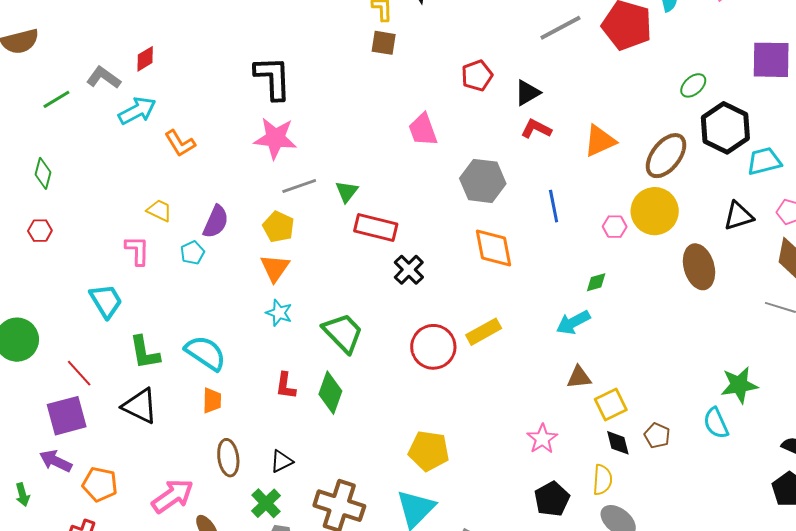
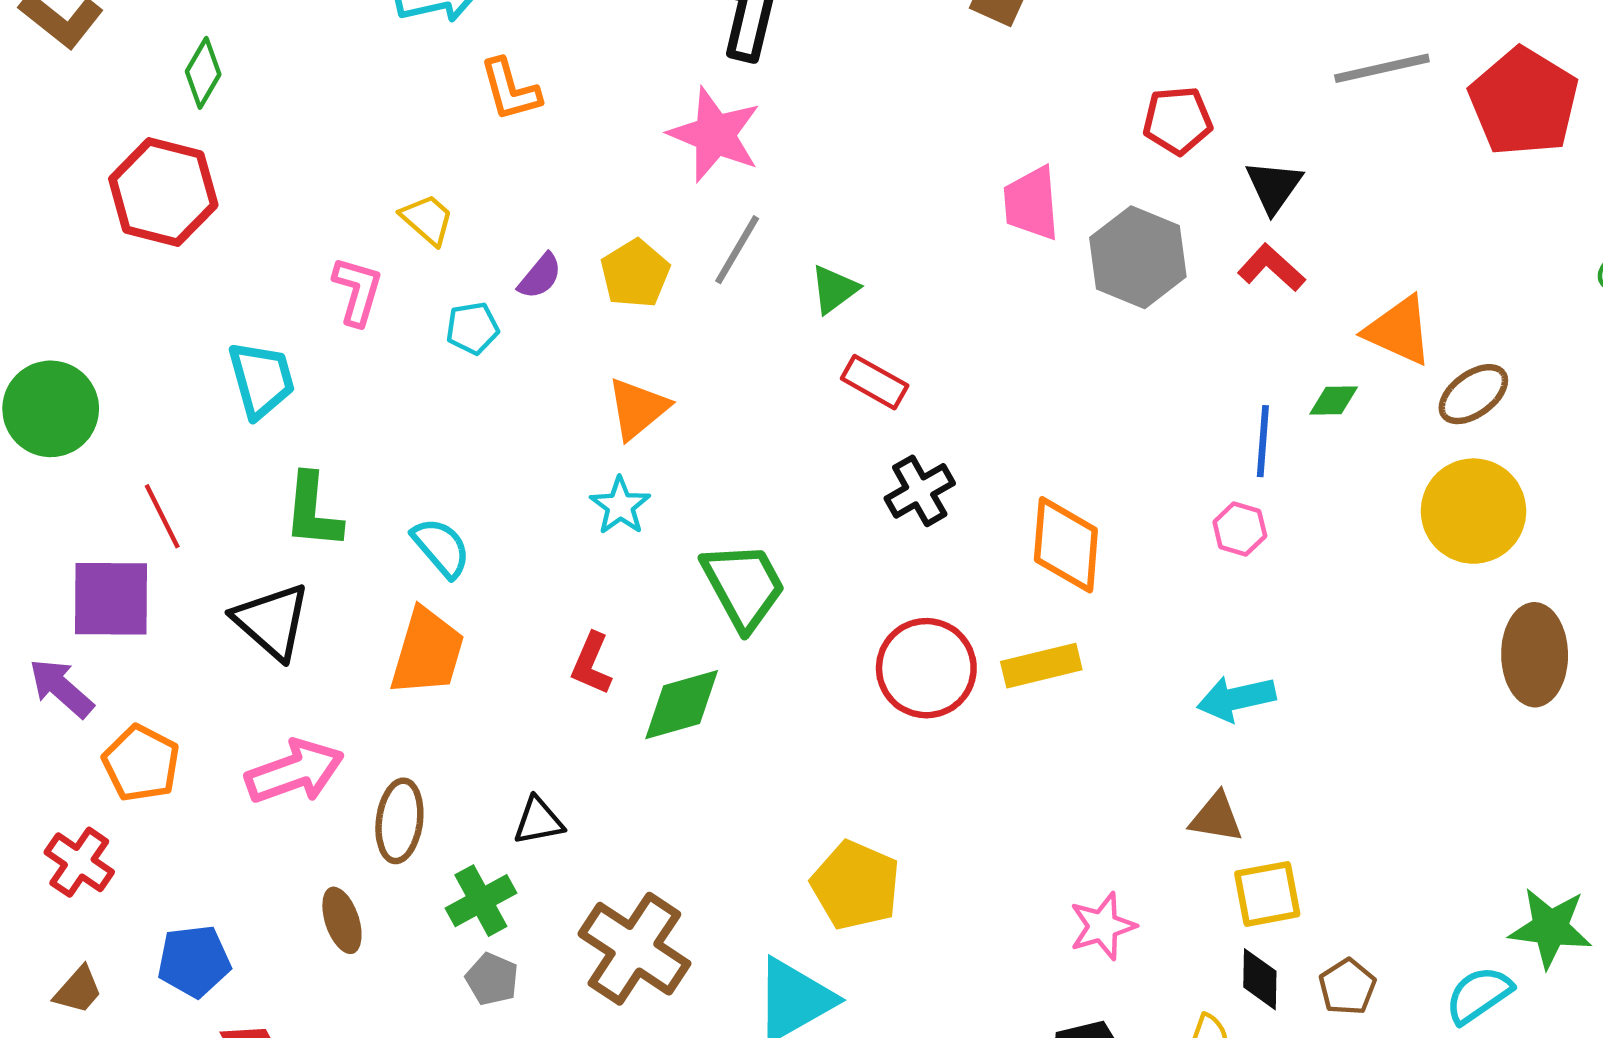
black triangle: (527, 93) -> (1274, 186), turned -40
orange triangle: (600, 141) -> (1399, 331), turned 33
brown ellipse: (666, 156) -> (1473, 394), moved, size x0.7
gray hexagon: (483, 181) -> (1138, 257), moved
gray line: (299, 186) -> (737, 250), turned -56
purple semicircle: (216, 222) -> (540, 276), size x0.7
yellow pentagon: (278, 227) -> (635, 274), moved
red rectangle: (376, 227) -> (875, 382), size x0.7
pink hexagon: (615, 227) -> (1240, 529), moved
red hexagon: (40, 231) -> (163, 192), size x2.0
orange diamond: (493, 248) -> (1066, 545), moved
green diamond: (596, 282) -> (1334, 400), moved
cyan semicircle: (205, 353) -> (441, 548), size x0.7
green diamond: (330, 393) -> (682, 705), turned 39
orange trapezoid: (212, 401) -> (427, 652), size x1.6
cyan semicircle: (716, 423) -> (1479, 995), turned 64
brown ellipse: (228, 458) -> (399, 821), moved
pink arrow: (173, 496) -> (295, 772), moved

